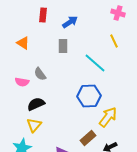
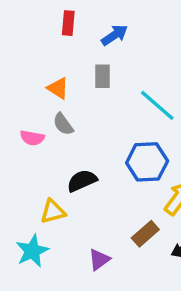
orange triangle: (23, 43) -> (58, 88), moved
black semicircle: (36, 104) -> (82, 181), moved
yellow triangle: (34, 125) -> (53, 212), turned 35

